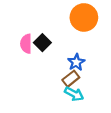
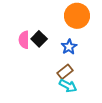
blue star: (76, 62) -> (69, 47), moved

